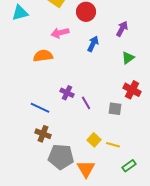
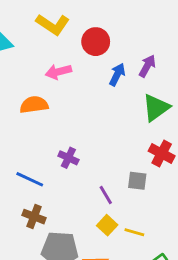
blue arrow: (93, 44) -> (117, 75), moved
green triangle: (128, 58) -> (156, 108), size x1.5
purple line: (86, 103) -> (106, 195), moved

